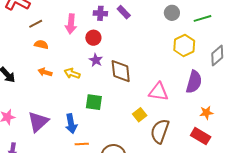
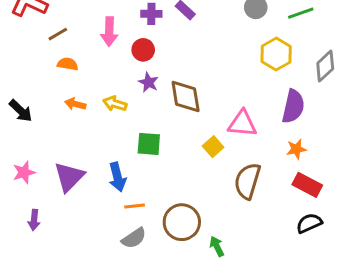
orange star: (206, 113) -> (296, 149), moved
yellow square: (140, 115) -> (213, 147), moved

